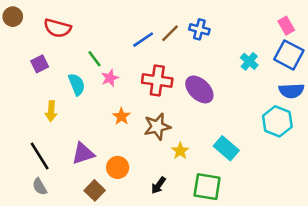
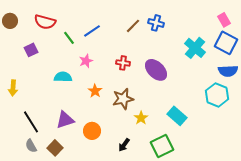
brown circle: (13, 17) -> (10, 21), moved
blue line: (143, 40) -> (92, 31), moved
green line: (95, 59) -> (69, 38), moved
cyan cross: (249, 61) -> (195, 48), size x1.5
red cross: (157, 81) -> (123, 63), size x0.6
cyan semicircle: (77, 84) -> (63, 77), moved, turned -66
yellow arrow: (51, 111) -> (13, 88), moved
green square: (207, 187) -> (162, 146), turned -35
brown square: (95, 190) -> (55, 148), moved

